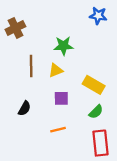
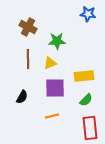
brown cross: (15, 28) -> (28, 27), moved, turned -36
yellow rectangle: (94, 85) -> (84, 76), turned -36
purple square: (61, 98) -> (55, 88), size x1.5

